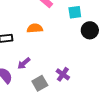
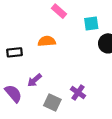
gray square: (40, 83) -> (52, 102), turned -35

